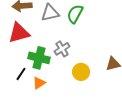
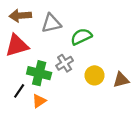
green semicircle: (75, 14) -> (81, 37), moved, turned 36
yellow circle: (81, 72) -> (95, 75), moved

